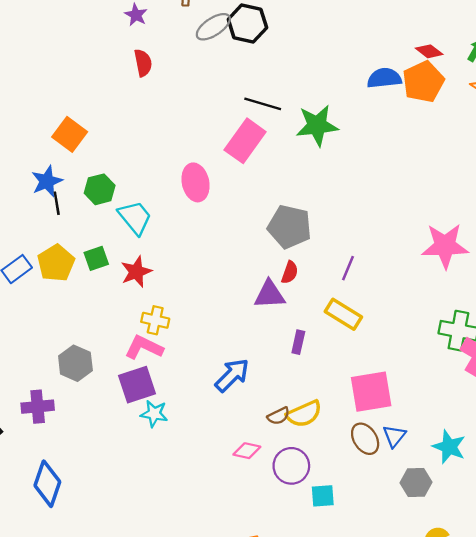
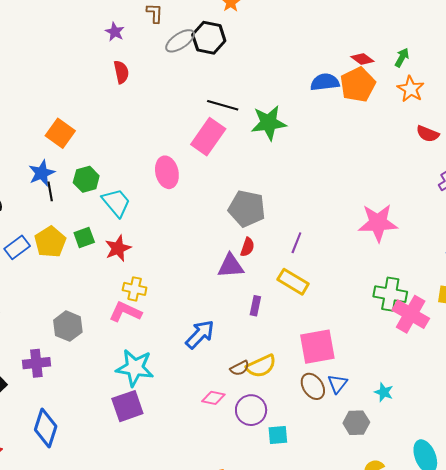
purple square: (137, 385) -> (127, 406), moved
cyan star: (154, 414) -> (135, 368), size x1.6
cyan star: (449, 447) -> (384, 392), size x0.7

